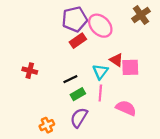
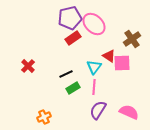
brown cross: (141, 15) -> (132, 39), moved
red cross: (30, 71) -> (28, 66), turned 32
pink semicircle: (126, 108) -> (129, 112), moved
purple semicircle: (79, 118) -> (98, 110), moved

